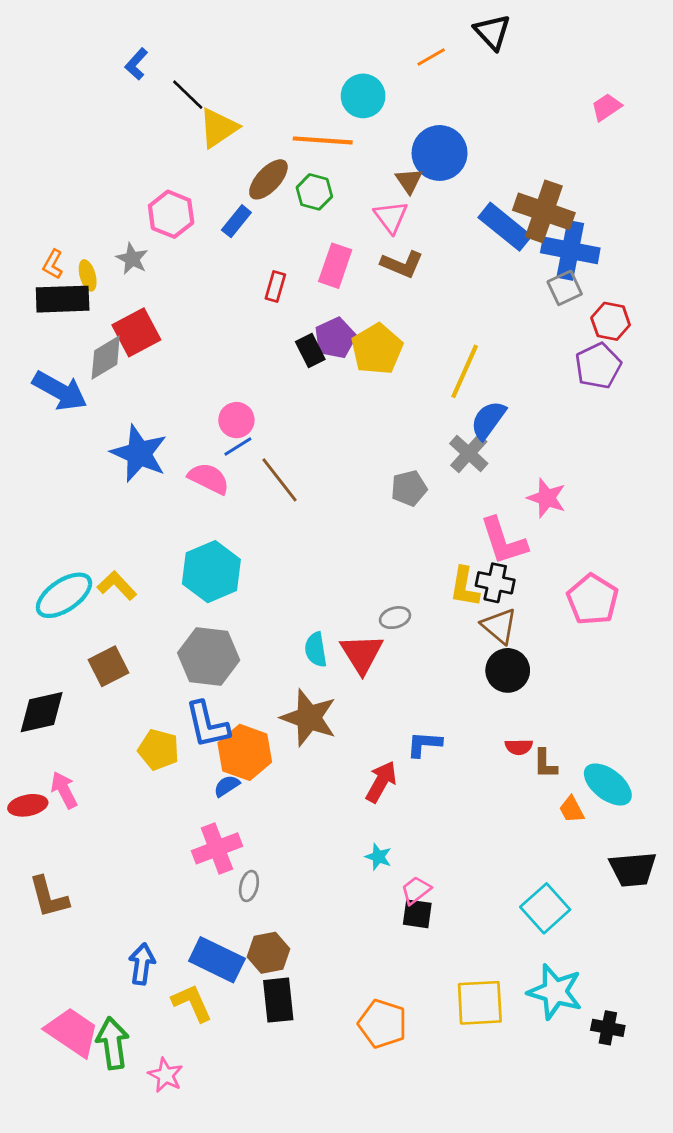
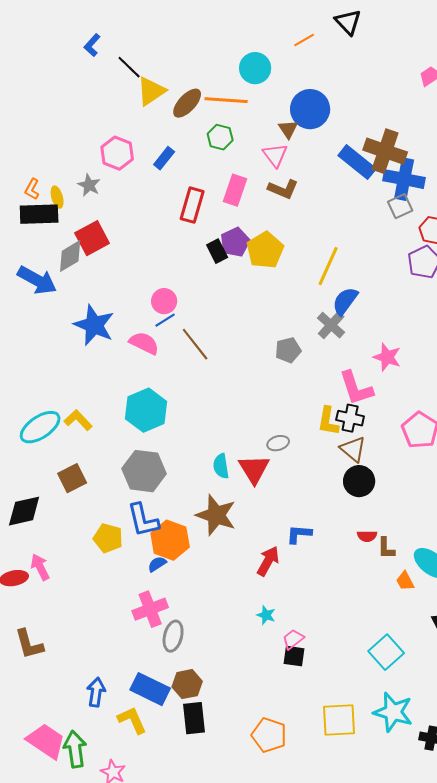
brown ellipse: (268, 179) -> (187, 103), moved
red rectangle: (275, 287) -> (192, 205), size x1.6
gray ellipse: (249, 886) -> (173, 636), size x1.4

